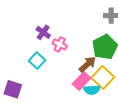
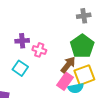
purple cross: (43, 32) -> (22, 41), turned -32
yellow square: (103, 77) -> (84, 75), turned 35

